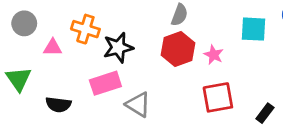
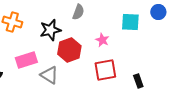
black star: (118, 48) -> (50, 30), moved
red hexagon: (178, 49) -> (69, 50), moved
black rectangle: (265, 113) -> (138, 81), turned -56

